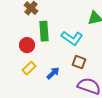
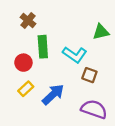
brown square: (79, 62) -> (89, 75), moved
blue arrow: (53, 73) -> (53, 94), size x1.5

